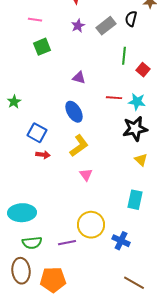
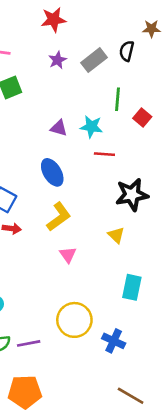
cyan star: (137, 102) -> (91, 127), moved
yellow triangle: (141, 160) -> (116, 235), moved
purple line: (67, 243) -> (29, 343), moved

